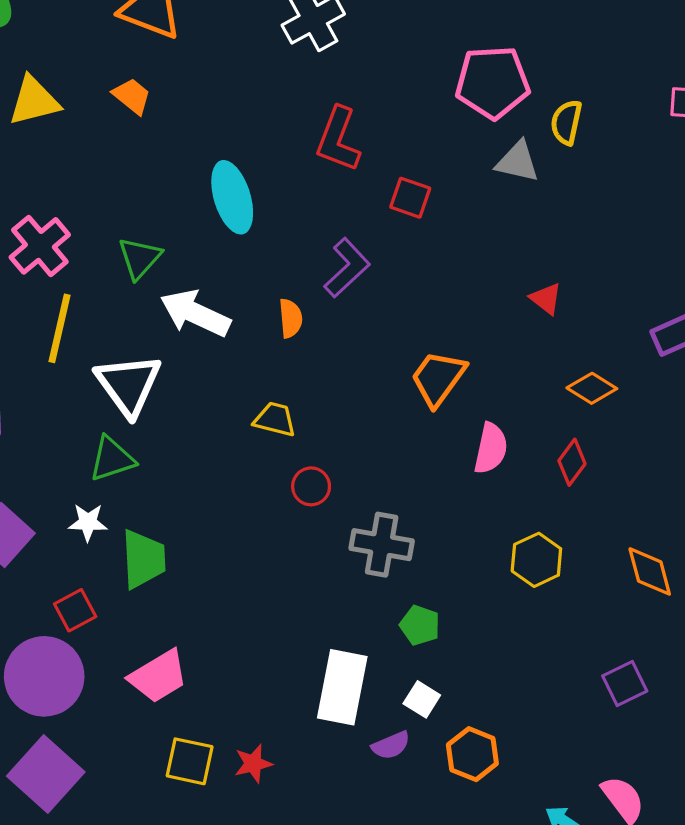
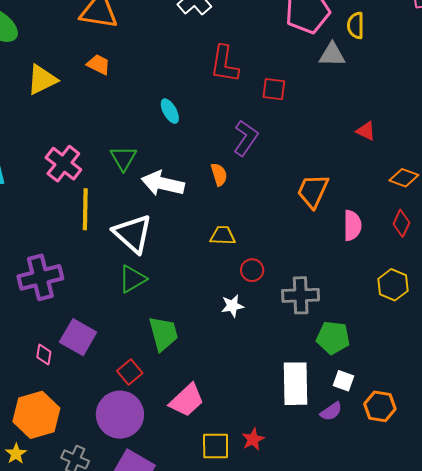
cyan ellipse: (232, 197) -> (170, 111), size x0.6
white star: (88, 522) -> (232, 306), moved
green pentagon: (420, 625) -> (333, 338), size x1.4

